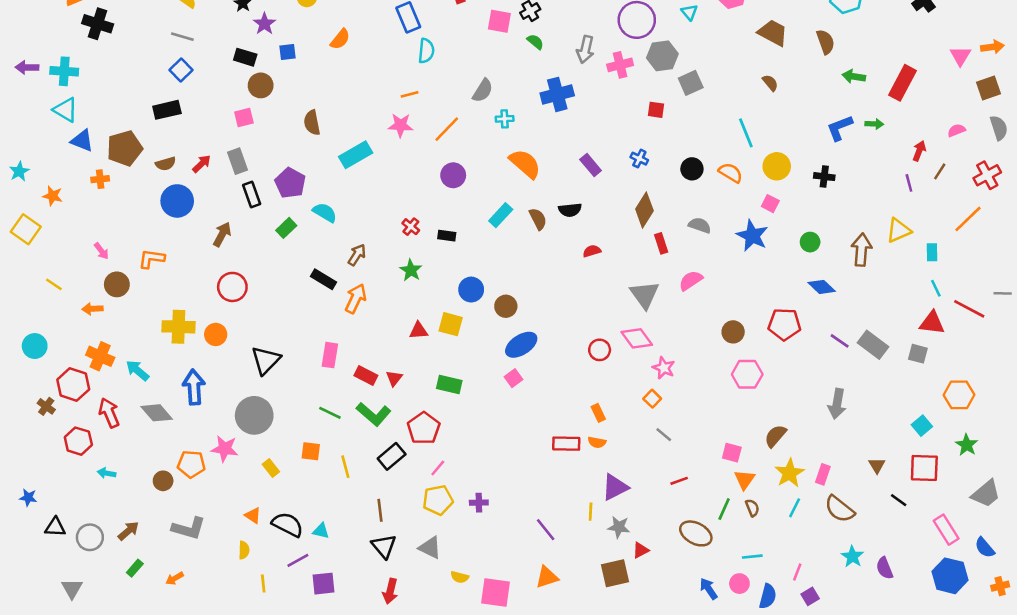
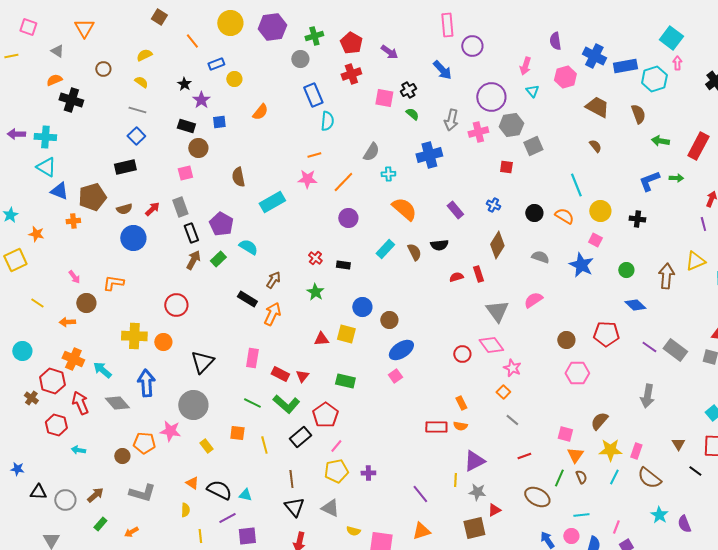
yellow square: (26, 229) -> (15, 260), turned 30
brown arrow: (222, 234) -> (193, 260), moved
red rectangle: (661, 243) -> (478, 274), moved
yellow star: (790, 473) -> (610, 450), turned 30

